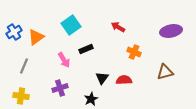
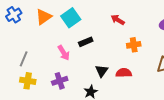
blue cross: (14, 32) -> (14, 15), moved
orange triangle: (36, 37) -> (44, 17), moved
orange cross: (134, 52) -> (134, 45), turned -32
yellow cross: (21, 96) -> (28, 81), moved

